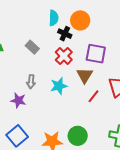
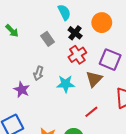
cyan semicircle: (54, 18) -> (64, 12), moved, turned -42
black cross: (65, 34) -> (75, 33), moved
red line: (93, 96) -> (91, 112), moved

